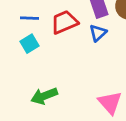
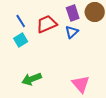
blue line: (29, 18) -> (21, 21), turned 56

